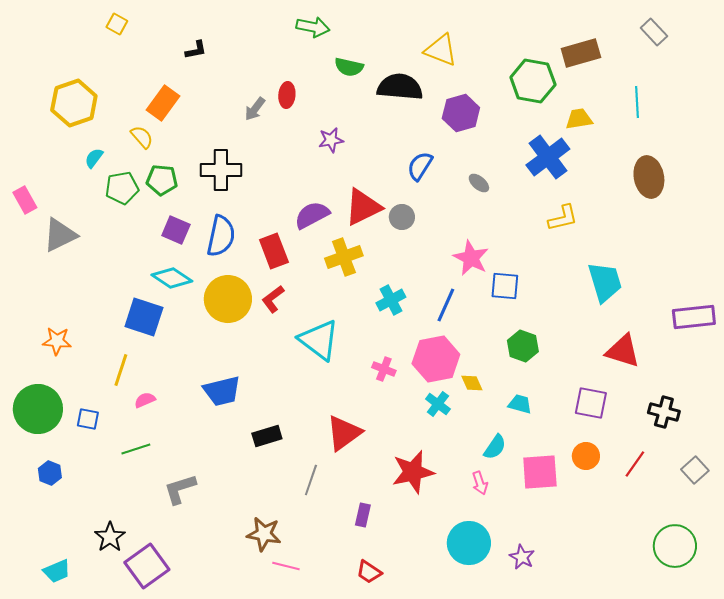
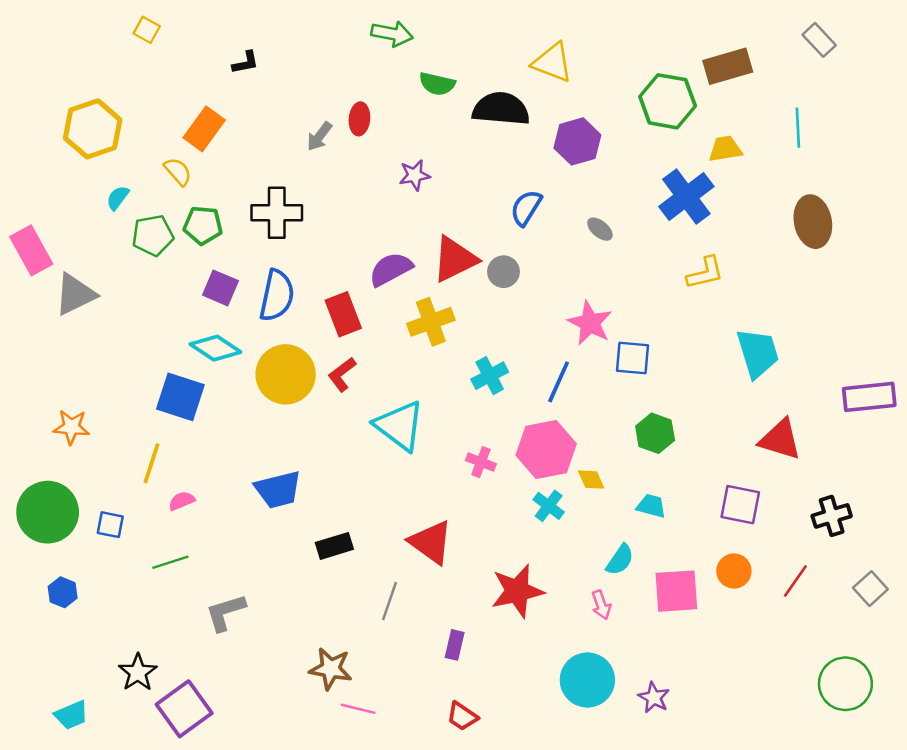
pink rectangle: (25, 200) -> (31, 250), size x1.4
black cross: (664, 412) -> (832, 516), turned -32
red triangle: (344, 433) -> (431, 542), turned -48

